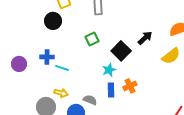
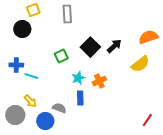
green square: (92, 39) -> (61, 56), moved
black square: (121, 51) -> (90, 47), moved
orange cross: (130, 86) -> (99, 81), moved
yellow arrow: (61, 93) -> (30, 101), turned 32

